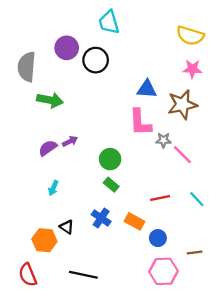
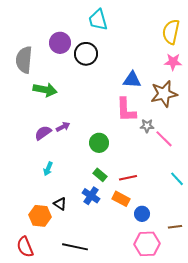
yellow semicircle: (190, 36) -> (171, 32), turned 85
green rectangle: (111, 185) -> (100, 175), moved
red line: (160, 198) -> (128, 178), moved

